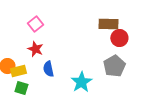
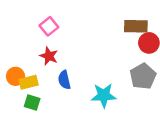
cyan star: (81, 82) -> (104, 95), turned 30

